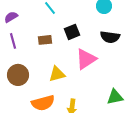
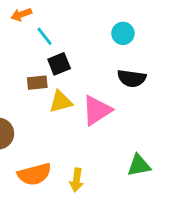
black square: (72, 32) -> (59, 64), moved
yellow triangle: (57, 74) -> (61, 102), moved

